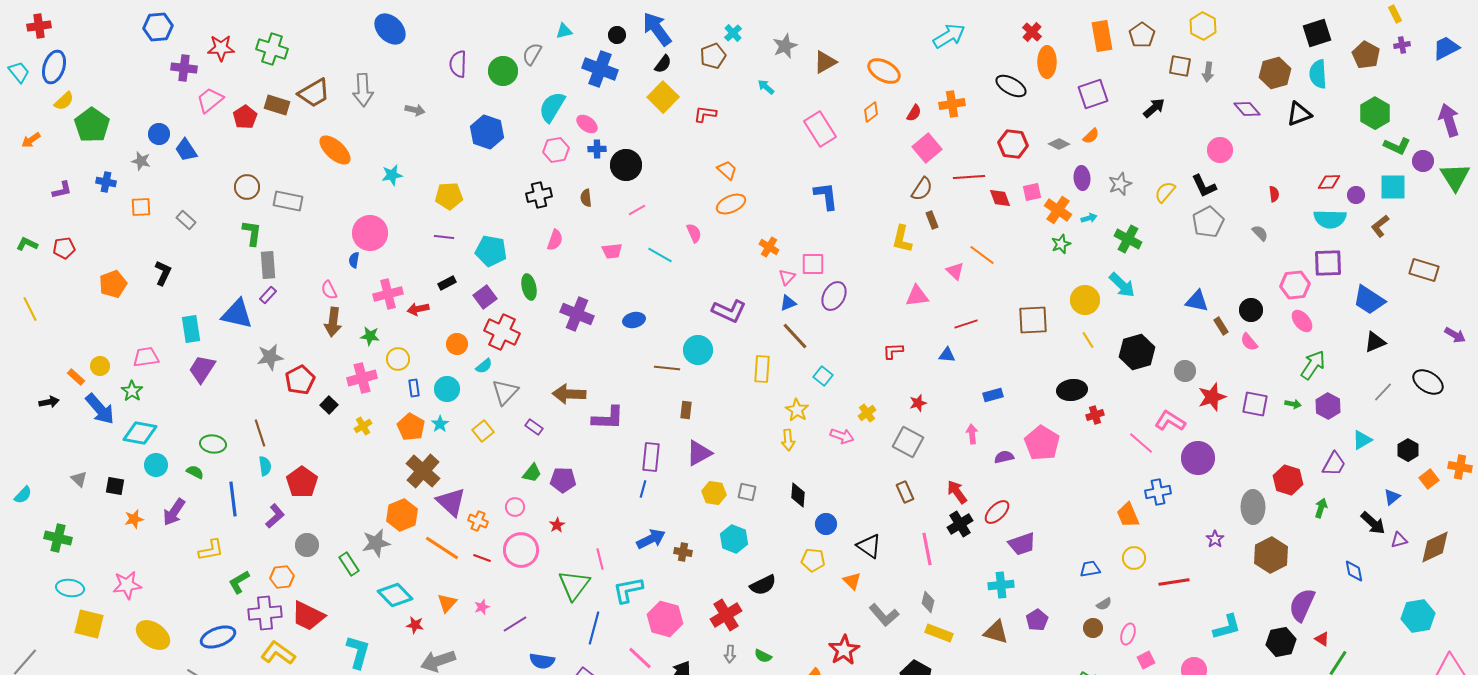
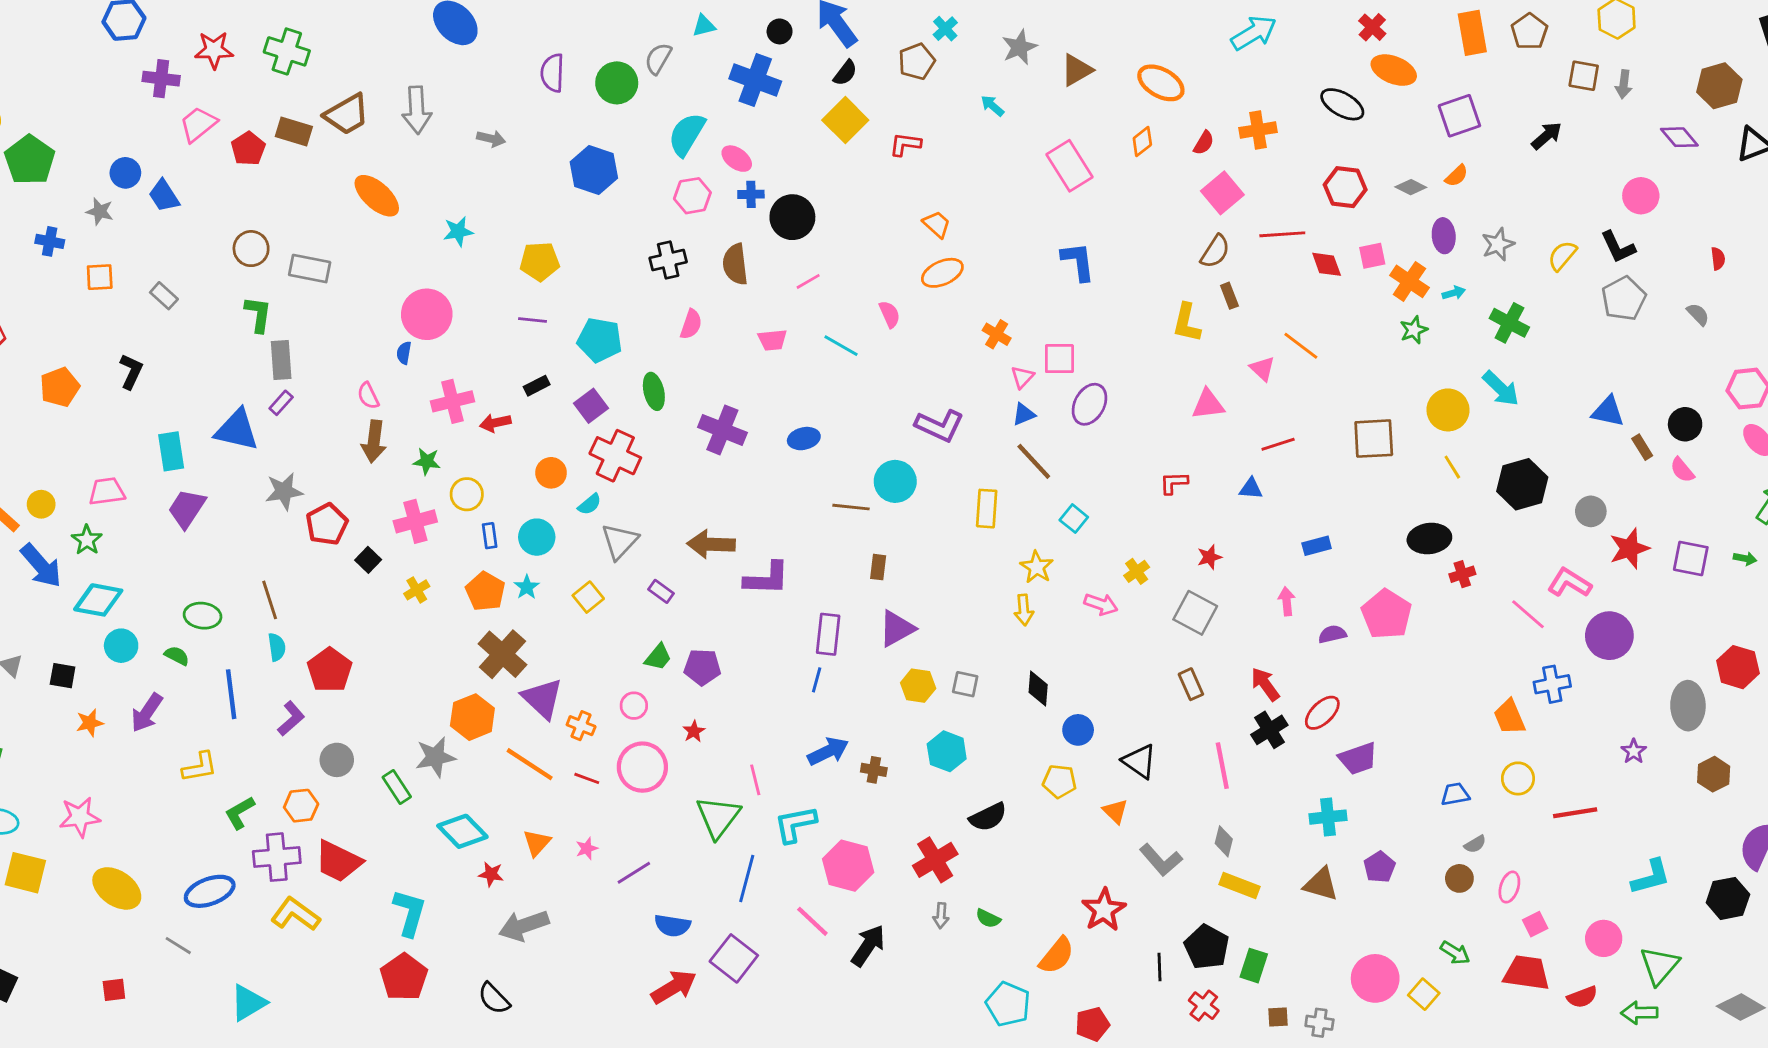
orange ellipse: (1047, 62) -> (1394, 70), turned -68
brown semicircle: (586, 198) -> (735, 264), size x1.6
brown hexagon: (1271, 555) -> (1714, 774), size x0.7

